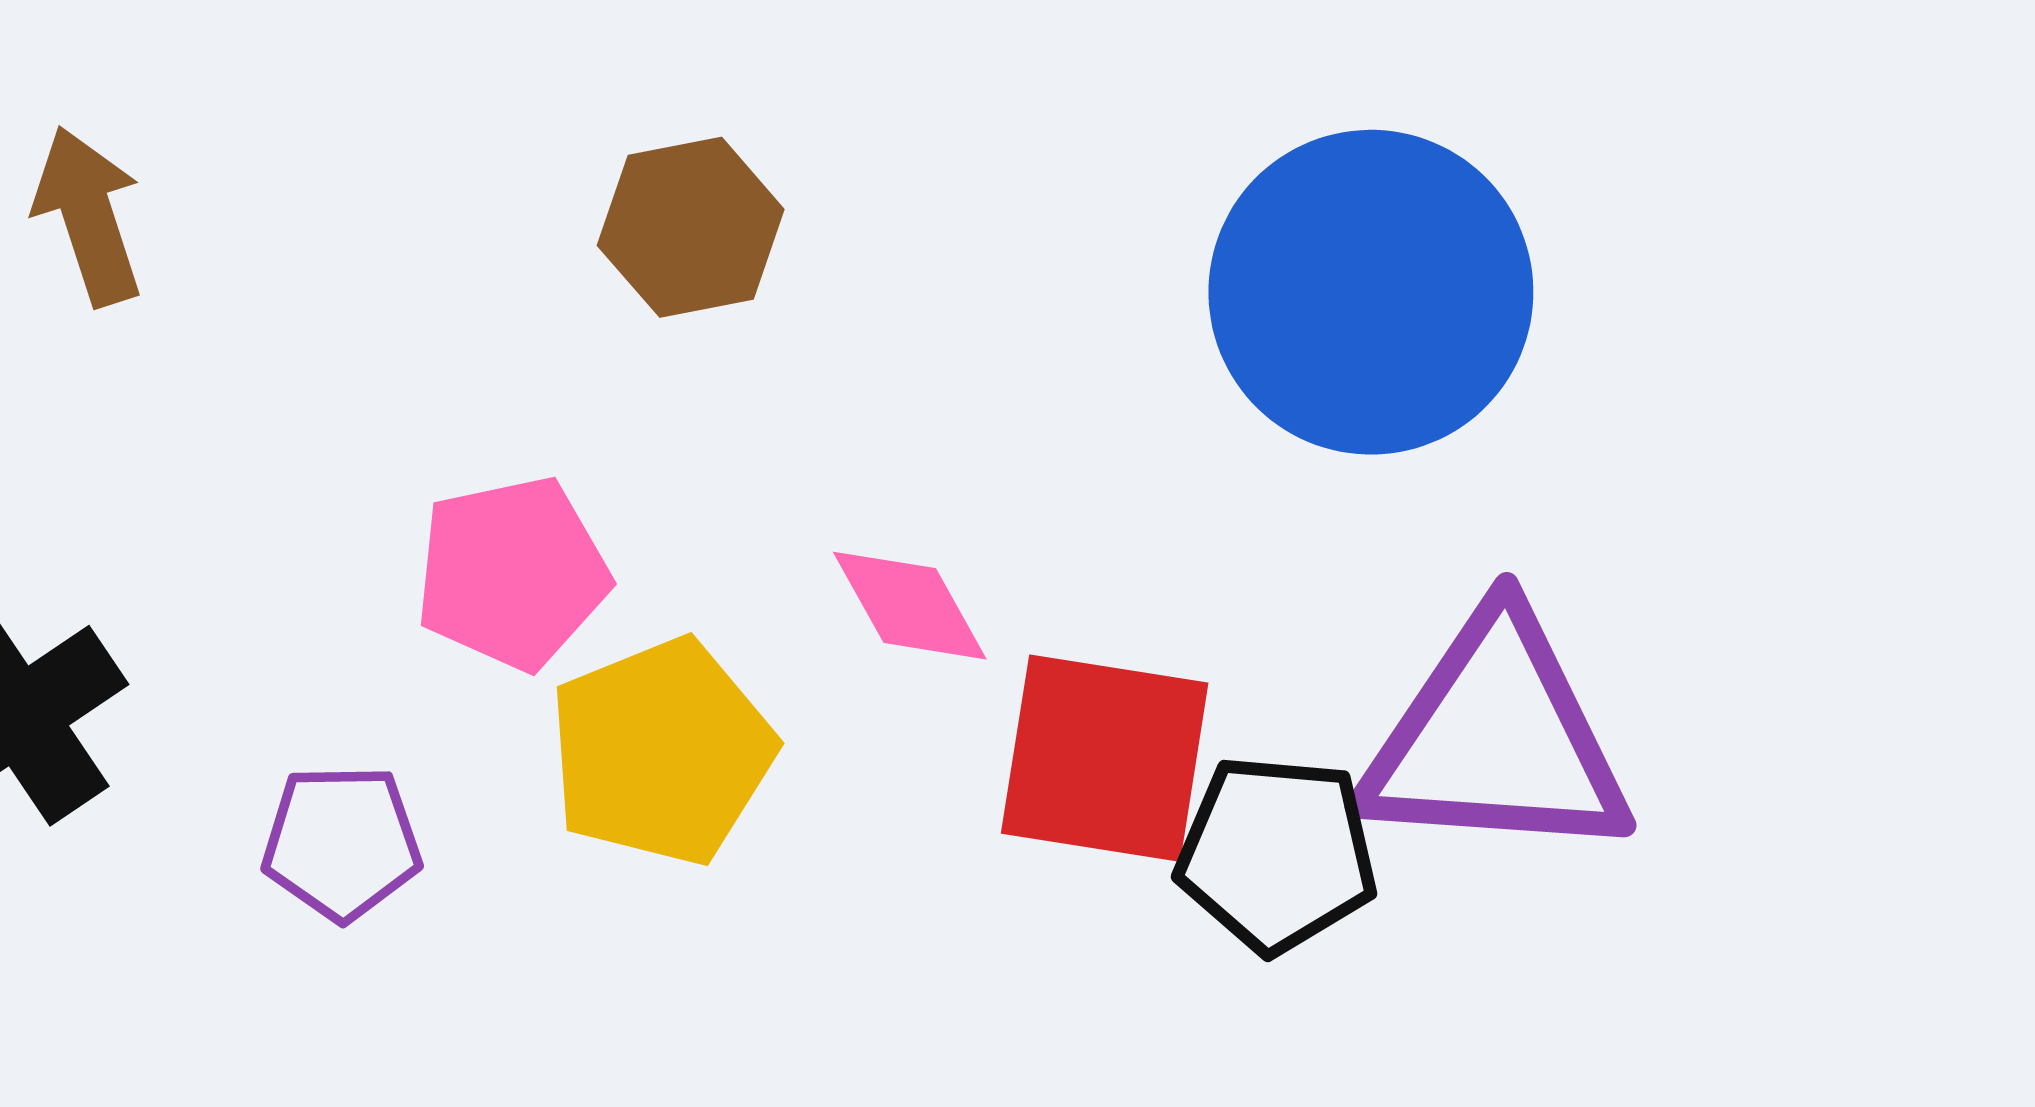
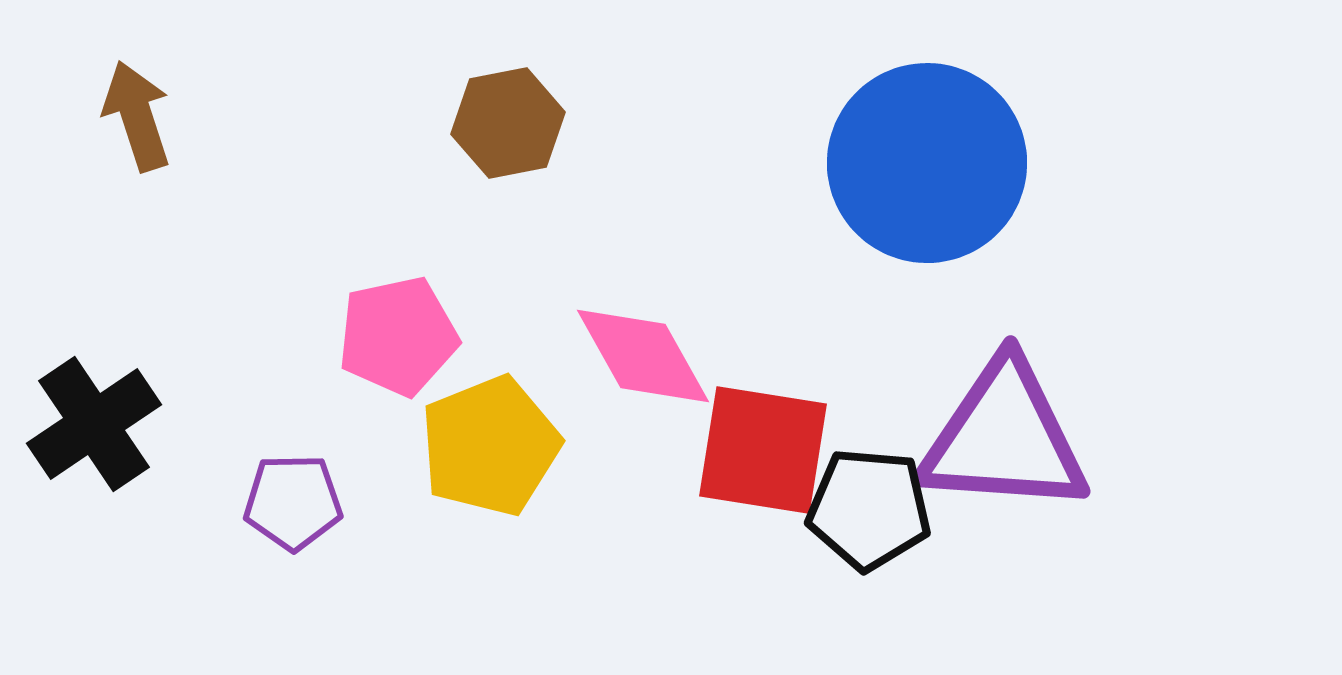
pink diamond: (910, 606) -> (643, 356), size x1.4

